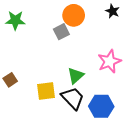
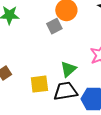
black trapezoid: (73, 98) -> (65, 91), turned -55

